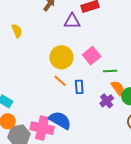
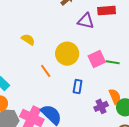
yellow semicircle: (17, 31) -> (28, 39), moved, turned -48
green line: (110, 71) -> (113, 62), moved
orange line: (60, 81) -> (46, 71), moved

